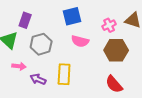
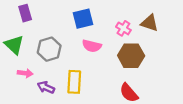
purple rectangle: (25, 20) -> (25, 13), moved, turned -35
pink cross: (109, 25) -> (123, 28), turned -32

